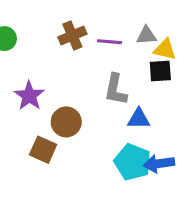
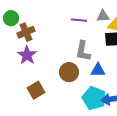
brown cross: (72, 35) -> (26, 32), moved
brown circle: (66, 122) -> (69, 72), moved
brown square: (43, 150) -> (36, 90), turned 36

